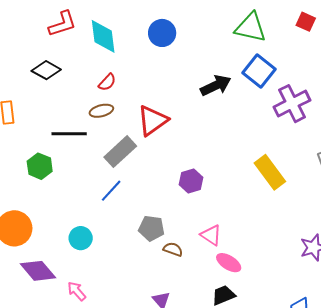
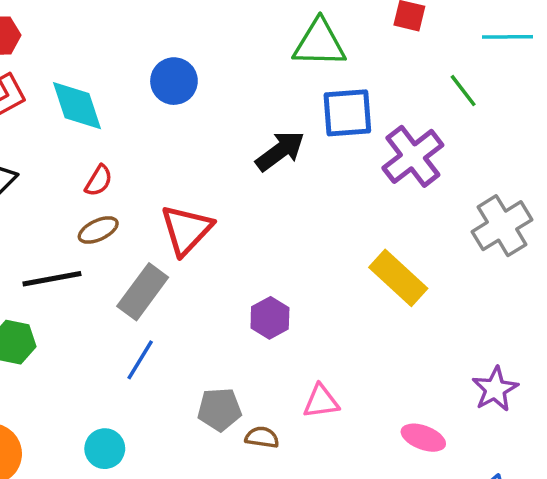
blue square: (259, 71) -> (347, 113), turned -32
pink triangle: (211, 235) -> (321, 401), turned -30
pink ellipse: (229, 263) -> (423, 438), moved

